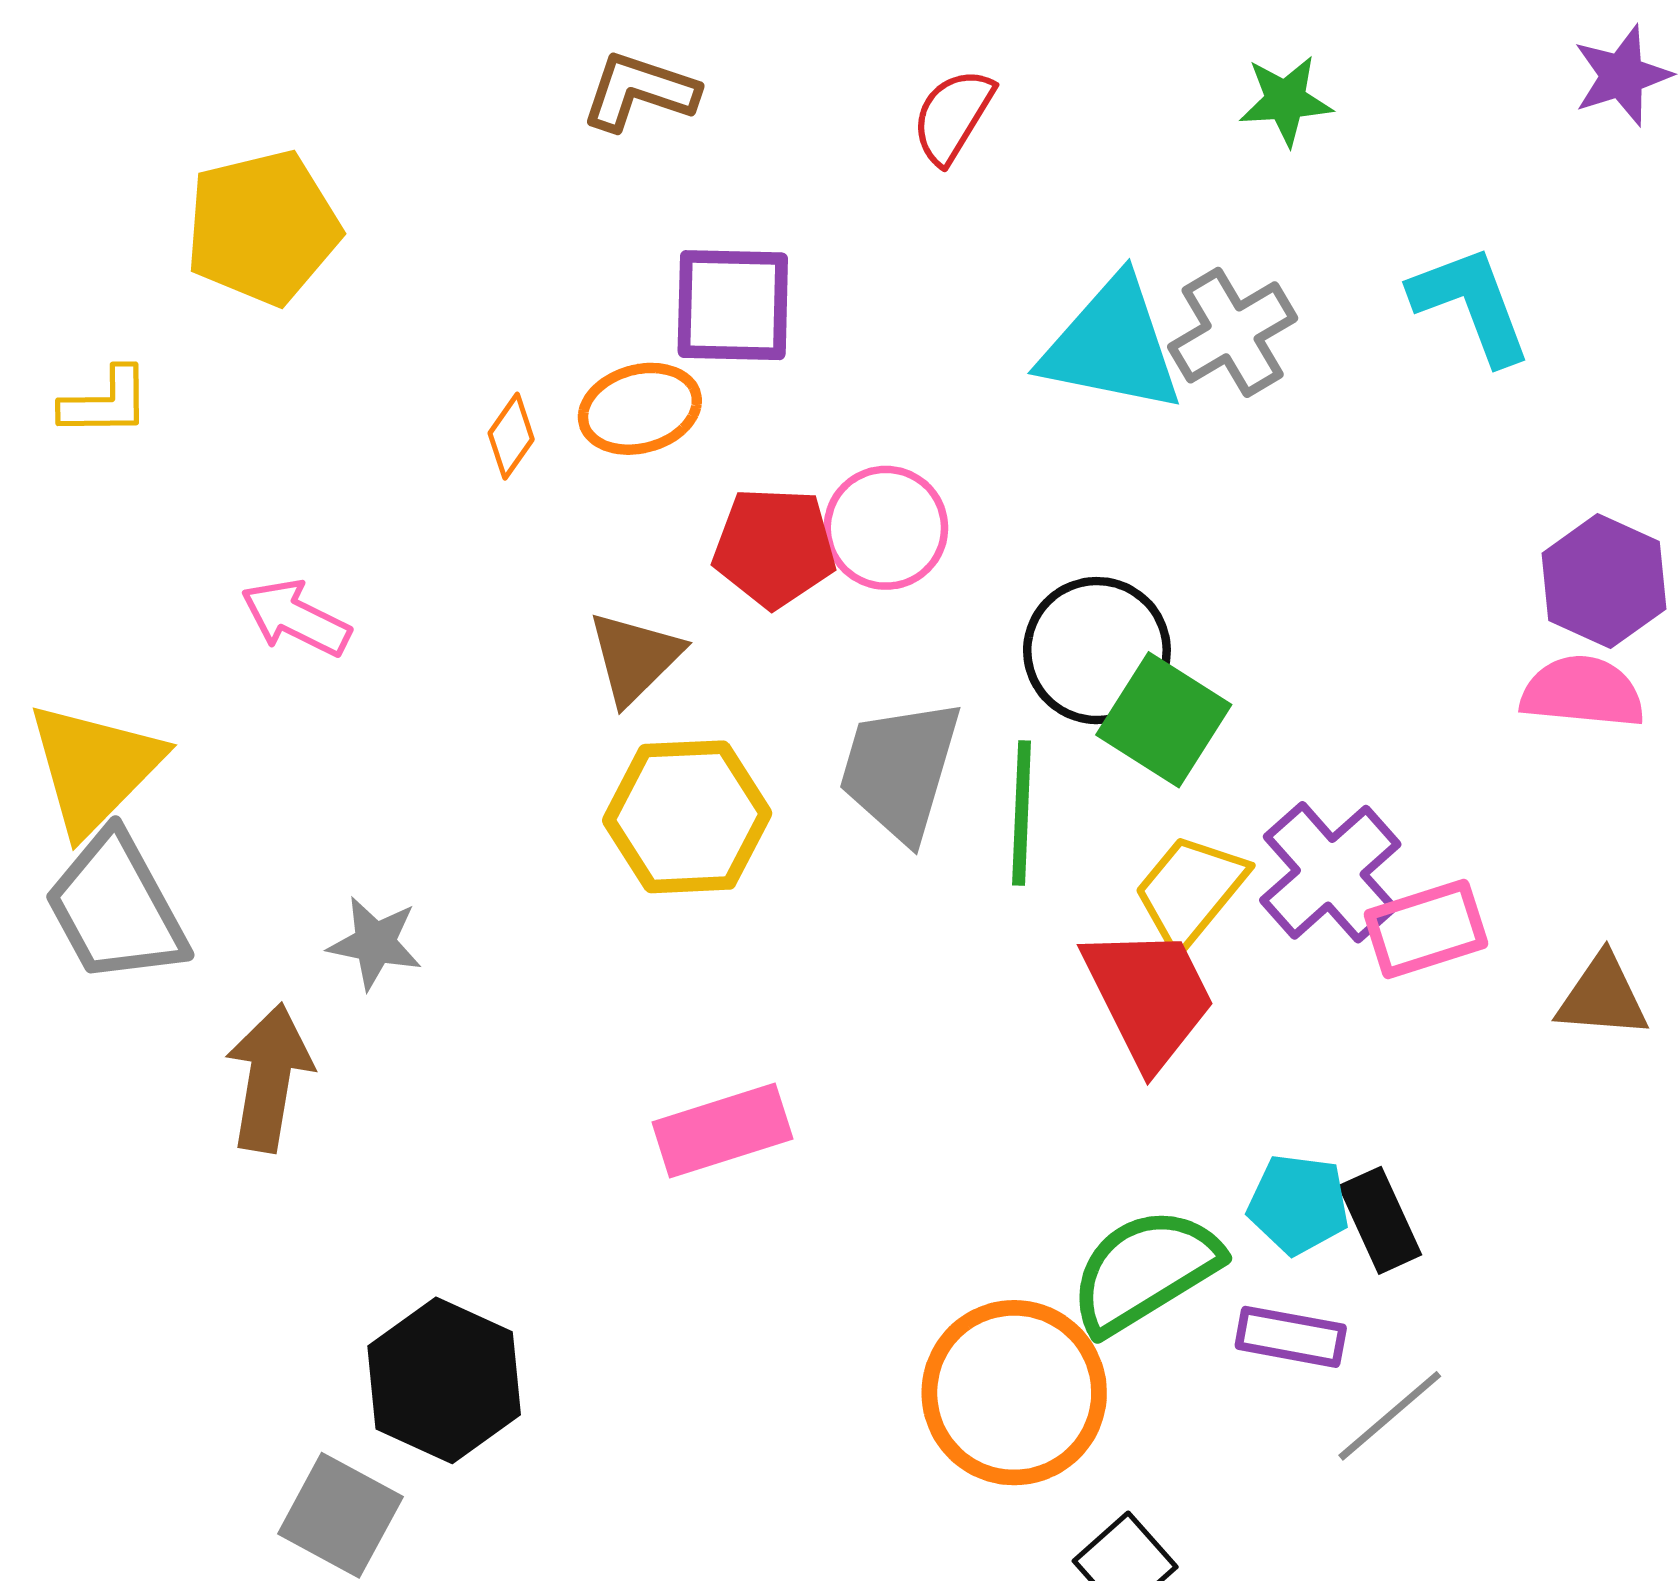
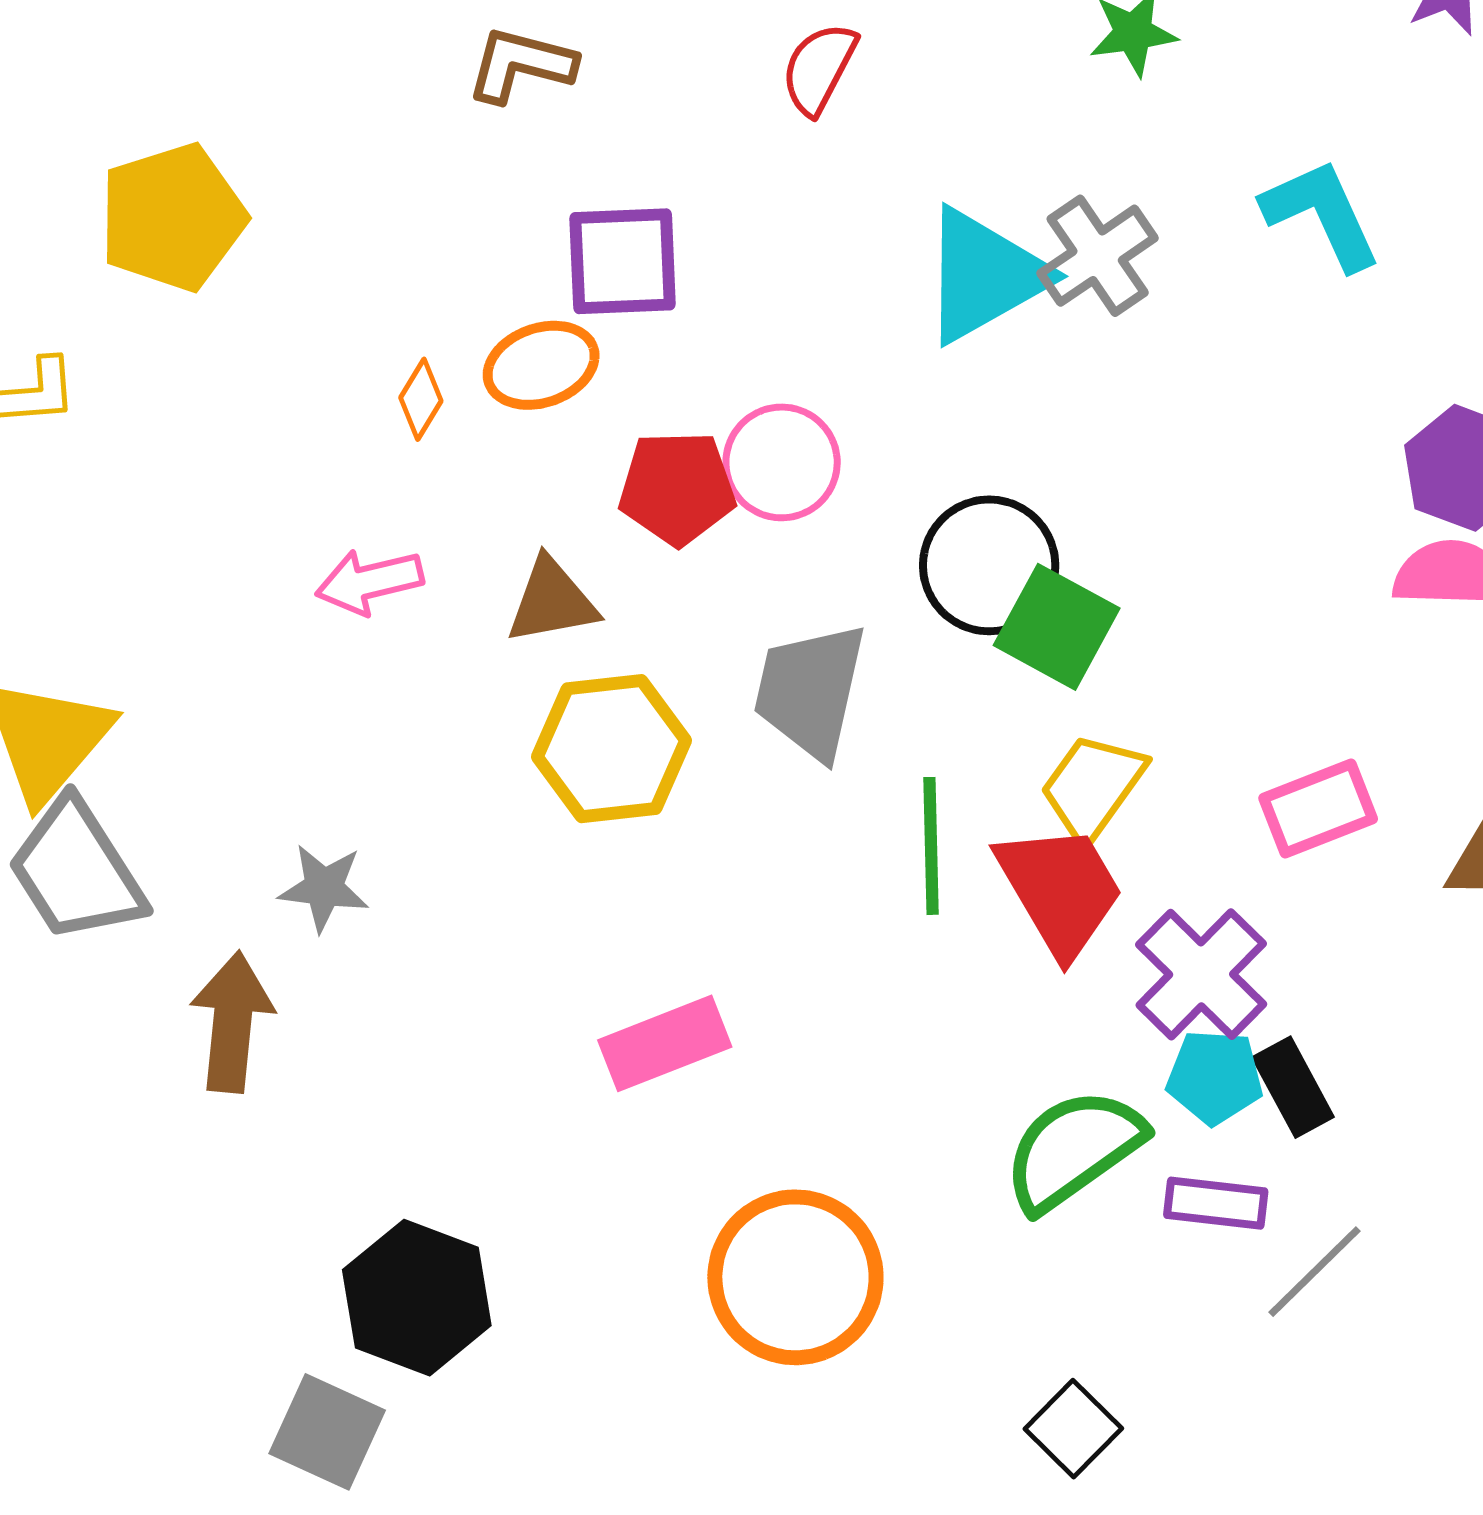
cyan triangle: (1112, 345) -> (984, 275), turned -37
pink arrow: (296, 618) -> (369, 582), moved, turned -36
brown triangle: (635, 658) -> (552, 601), turned 38
green line: (1022, 813) -> (931, 846), moved
purple cross: (1330, 872) -> (1201, 974), moved
orange circle: (1014, 1393) -> (795, 1277), moved

